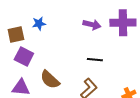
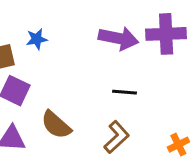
purple arrow: (92, 25) -> (118, 38), size x1.4

